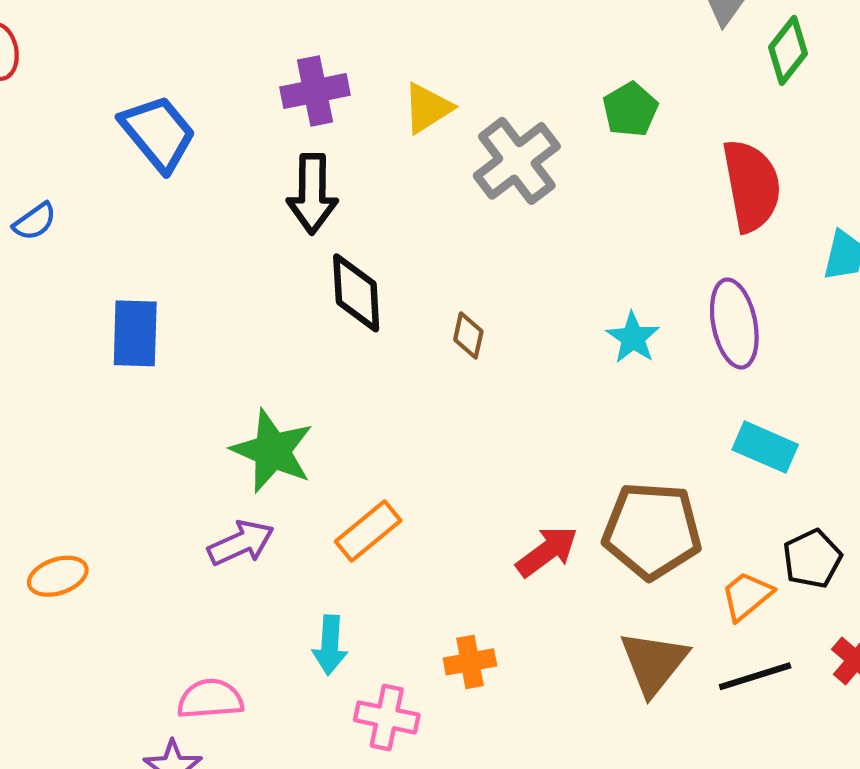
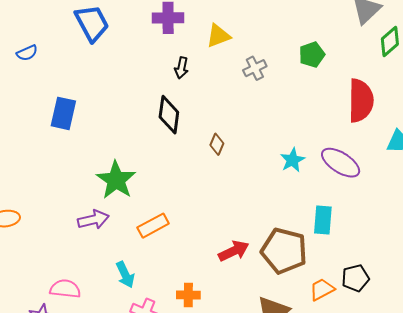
gray cross: (517, 161) -> (255, 68), size x0.6
black arrow: (312, 194) -> (181, 68), moved, size x0.6
purple ellipse: (734, 324) -> (341, 163), turned -57
cyan rectangle: (765, 447) -> (323, 220), moved, turned 60
cyan arrow: (330, 645) -> (125, 275), turned -40

